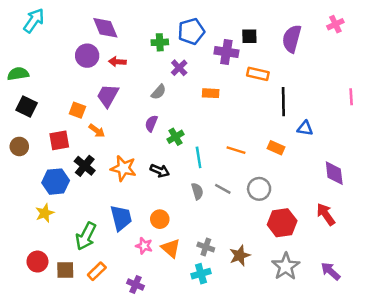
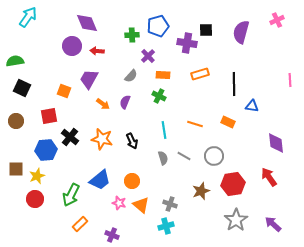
orange rectangle: (258, 74) -> (200, 74), moved, turned -30
orange rectangle: (211, 93) -> (163, 75), moved
orange arrow: (97, 131) -> (103, 104), moved
green cross: (176, 137) -> (159, 96), moved, turned -32
black arrow: (160, 171) -> (132, 141), turned 42
blue trapezoid: (121, 218) -> (100, 180), turned 65
brown star: (240, 255) -> (201, 191), moved
red circle: (37, 262) -> (35, 199), moved
brown square: (65, 270) -> (16, 169), moved

